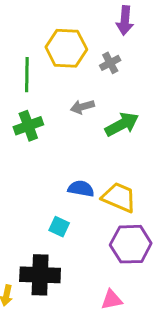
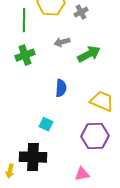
blue semicircle: (81, 189) -> (61, 88), moved, turned 84
yellow trapezoid: (119, 197) -> (102, 101), moved

